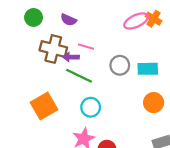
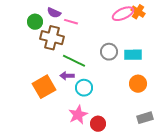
green circle: (34, 17) -> (35, 22), moved
purple semicircle: (68, 20) -> (54, 13), moved
pink line: (86, 47) -> (71, 22), moved
purple arrow: (71, 57) -> (67, 76), moved

